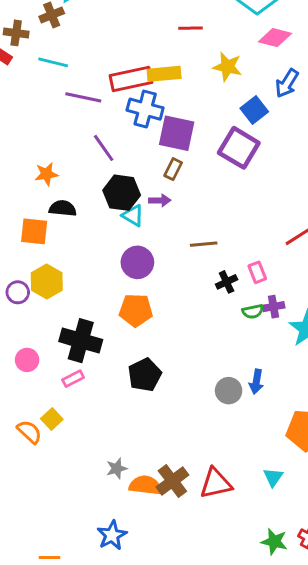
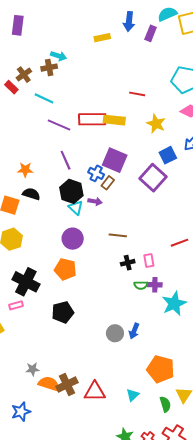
brown cross: (16, 33) -> (24, 75), turned 35
blue cross: (145, 109) -> (96, 173), moved, size x0.7

